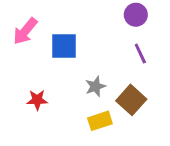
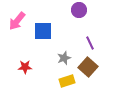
purple circle: (136, 15) -> (79, 10), moved
purple line: (140, 54) -> (90, 43), moved

